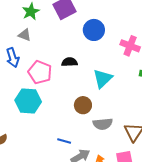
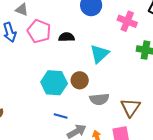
pink pentagon: (40, 72) -> (39, 31), moved
cyan hexagon: (28, 101) -> (54, 83), moved

